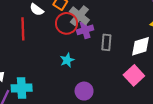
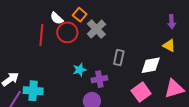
red circle: (67, 23) -> (67, 32), moved
purple cross: (85, 30) -> (99, 79), moved

